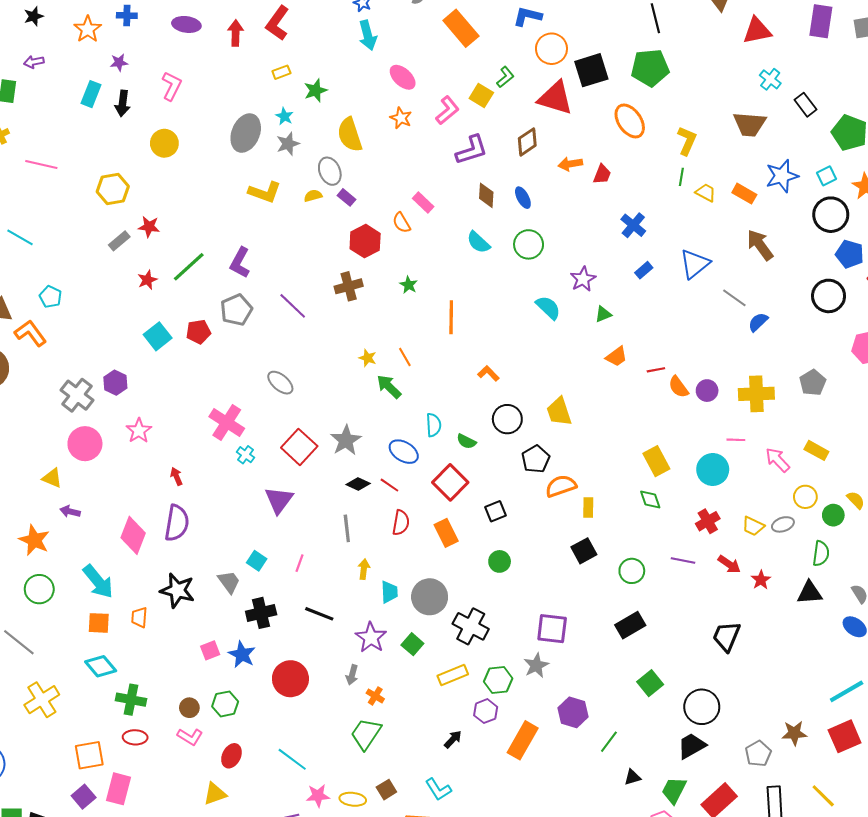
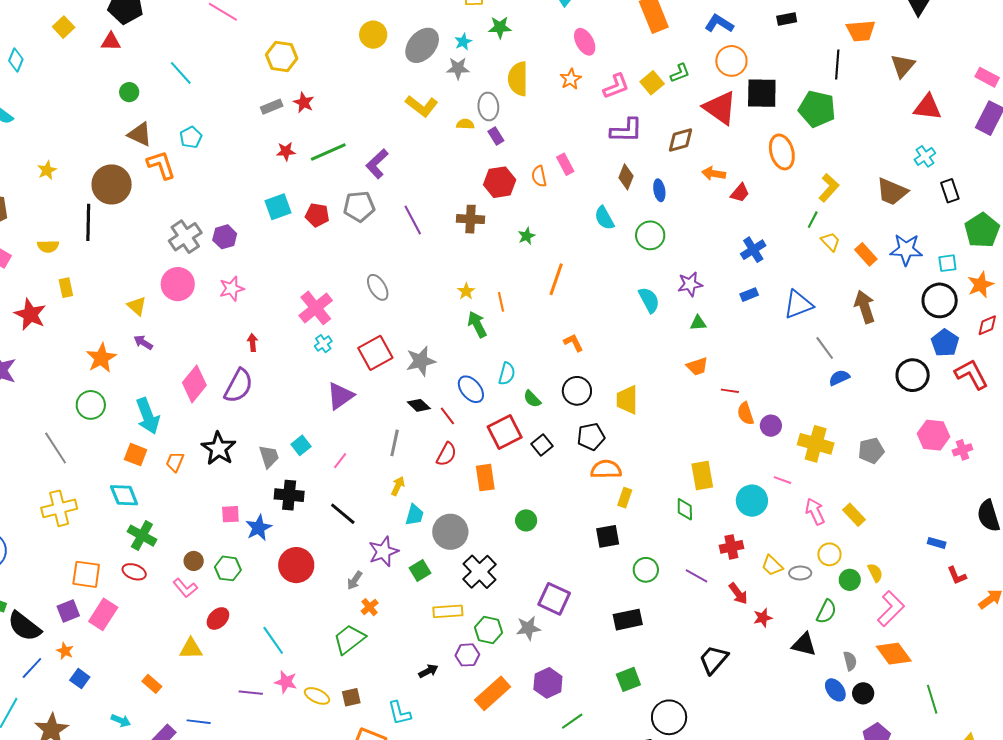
yellow circle: (164, 143) -> (373, 35), moved
black square: (495, 511) -> (542, 445), moved, turned -35

